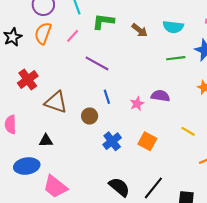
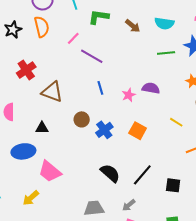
orange semicircle: (43, 33) -> (42, 27), turned 145
pink line: (73, 36) -> (73, 38), moved
brown circle: (90, 116) -> (82, 119), moved

